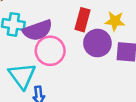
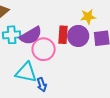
red rectangle: (83, 20) -> (63, 35), moved
cyan triangle: (22, 76) -> (26, 72), turned -30

